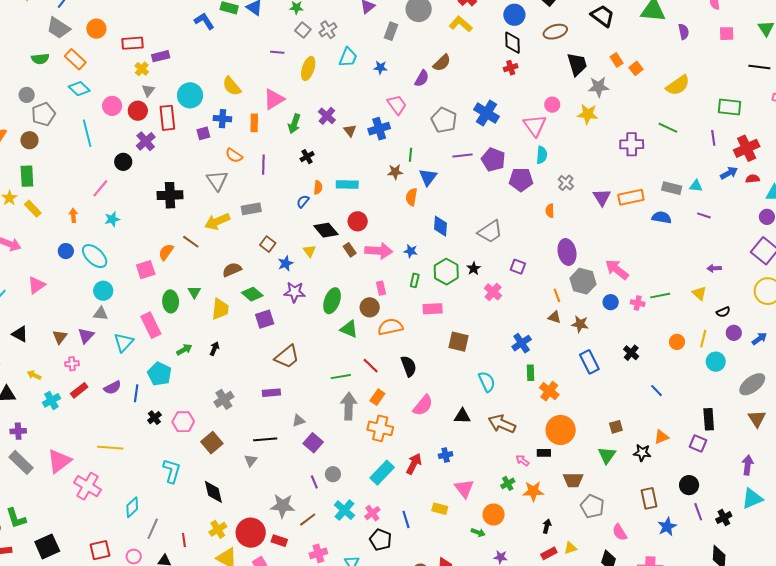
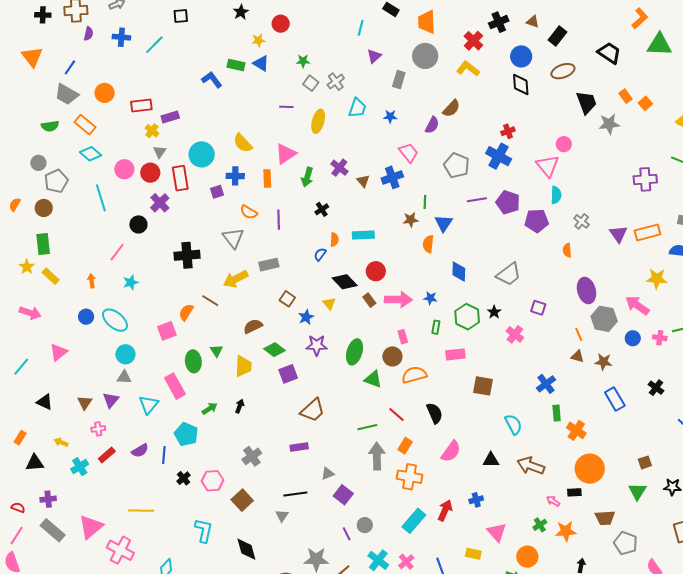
red cross: (511, 68) -> (508, 131), moved
yellow star: (588, 114) -> (657, 279), moved

